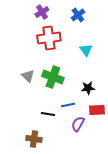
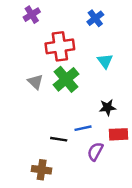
purple cross: (42, 12) -> (32, 15), moved
gray triangle: (28, 76) -> (35, 82), moved
green cross: (53, 77) -> (66, 79), moved, turned 30

